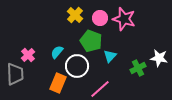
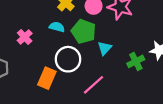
cyan semicircle: (57, 52) -> (57, 27), moved, turned 64
pink cross: (28, 55) -> (25, 37), moved

